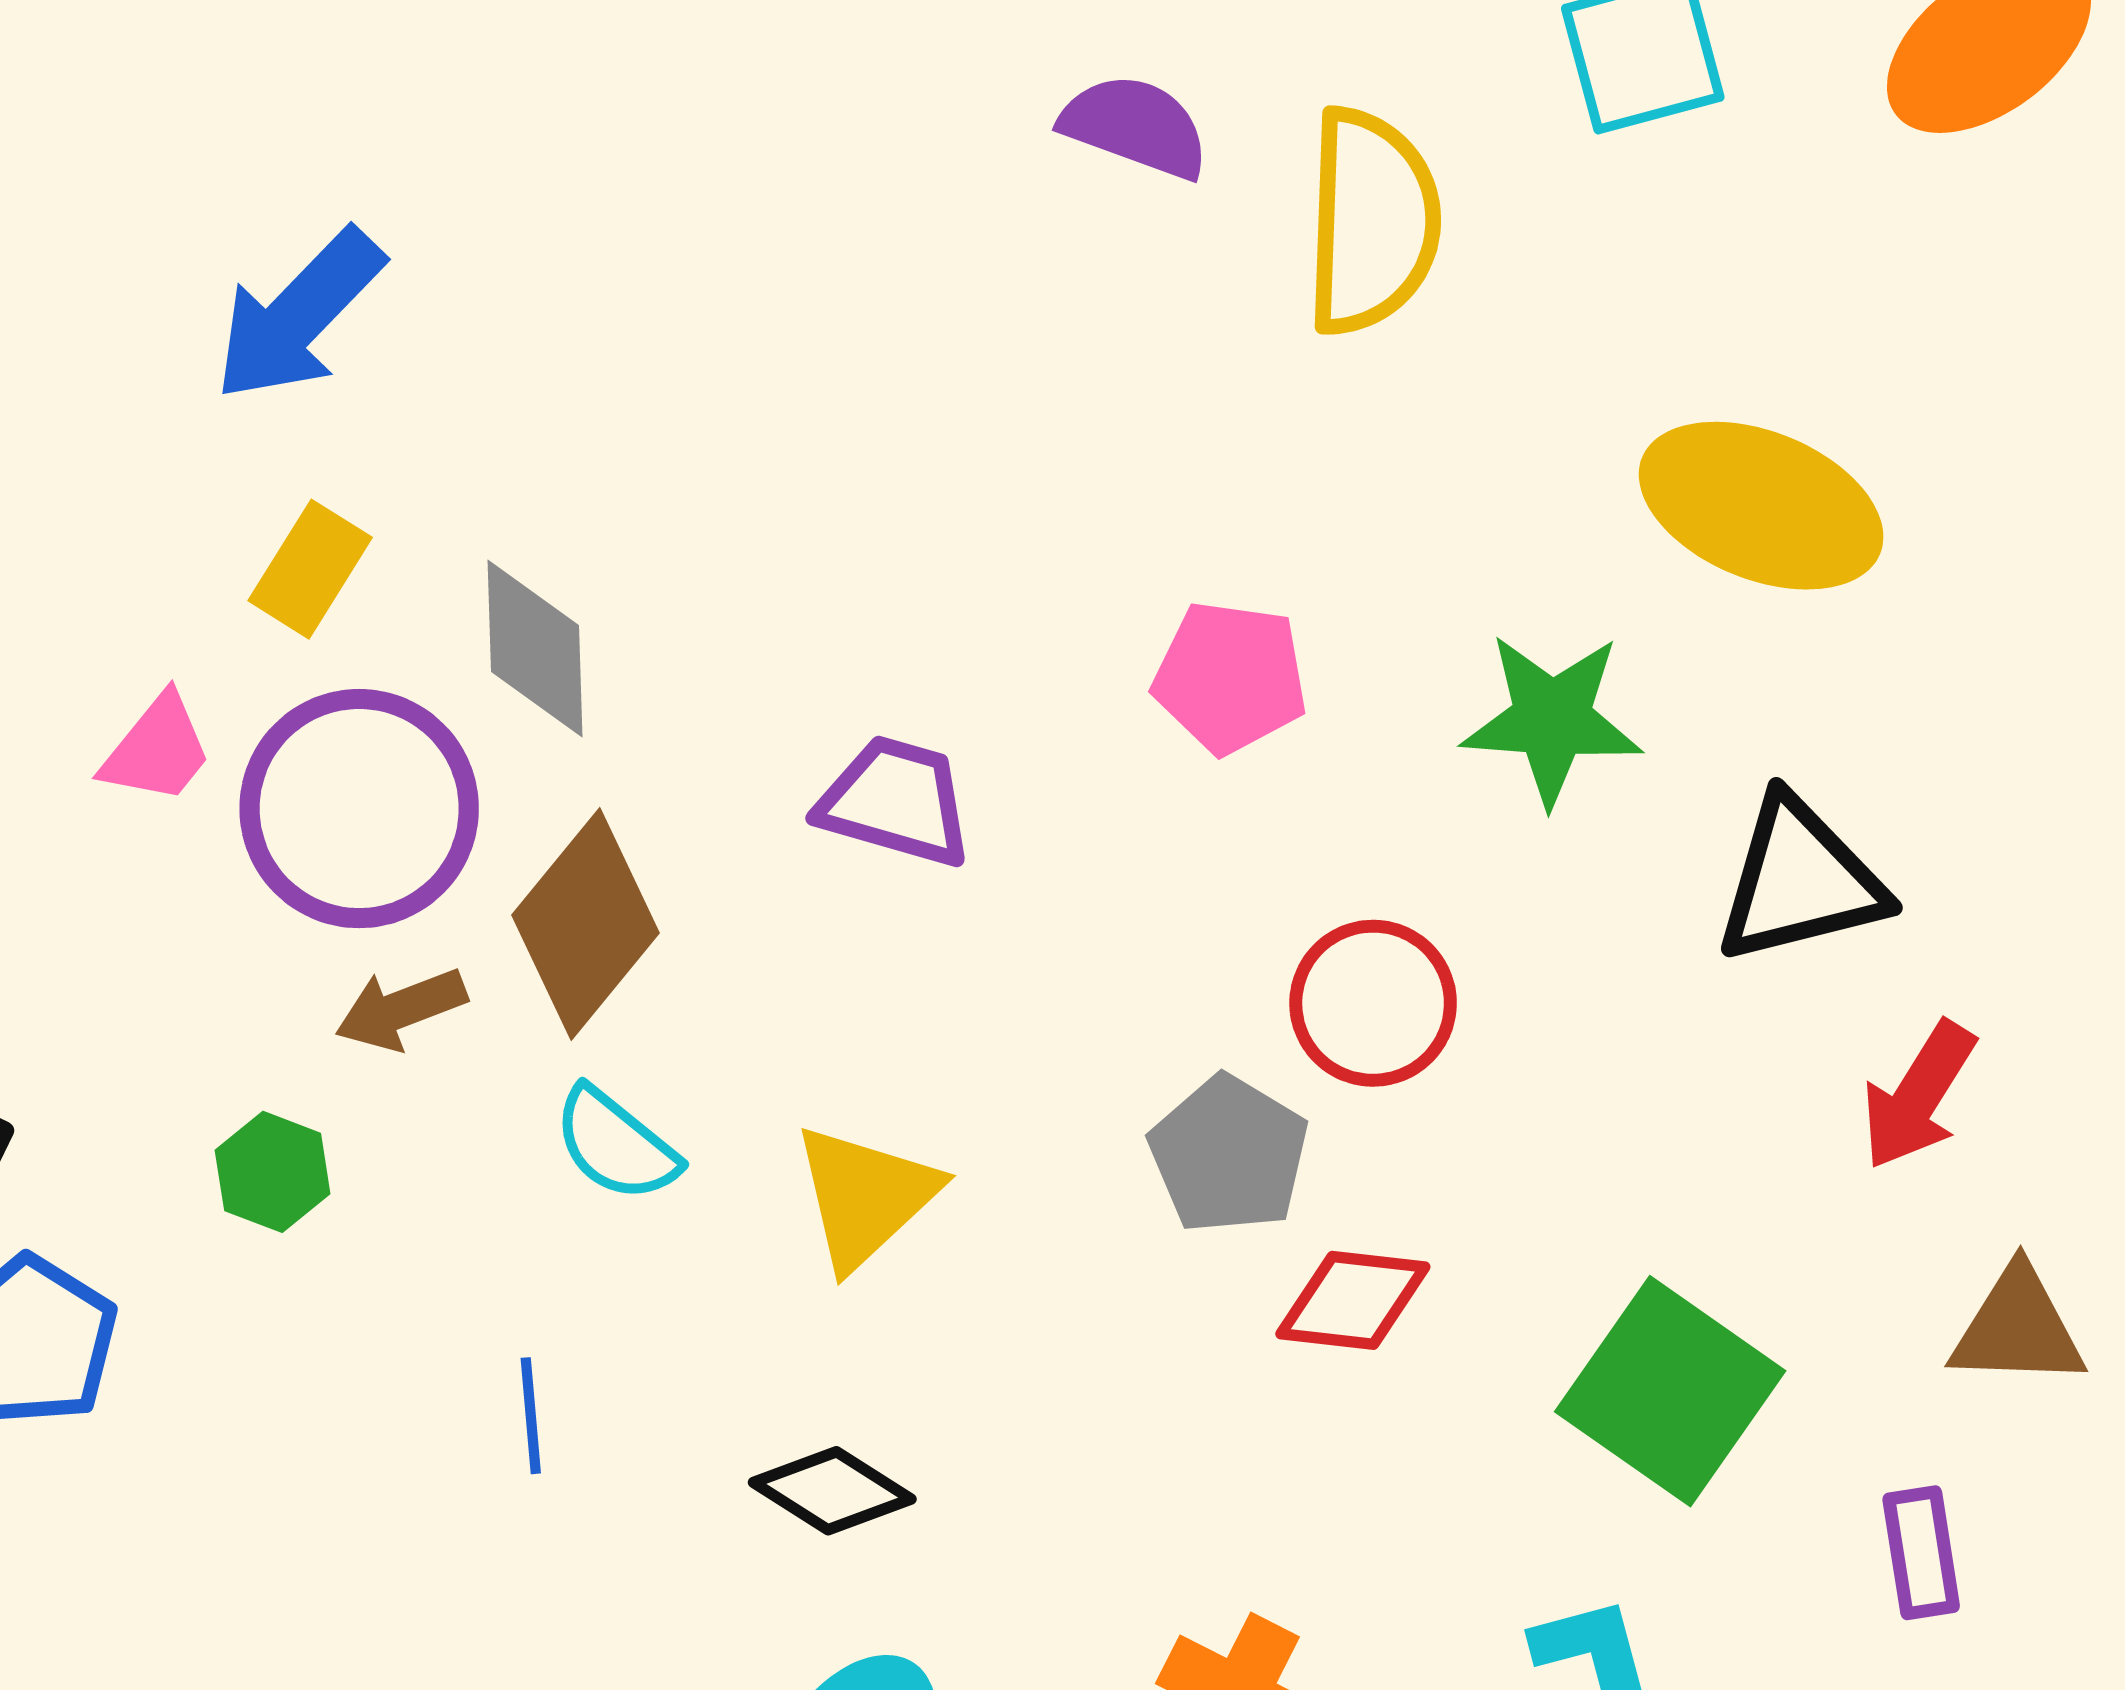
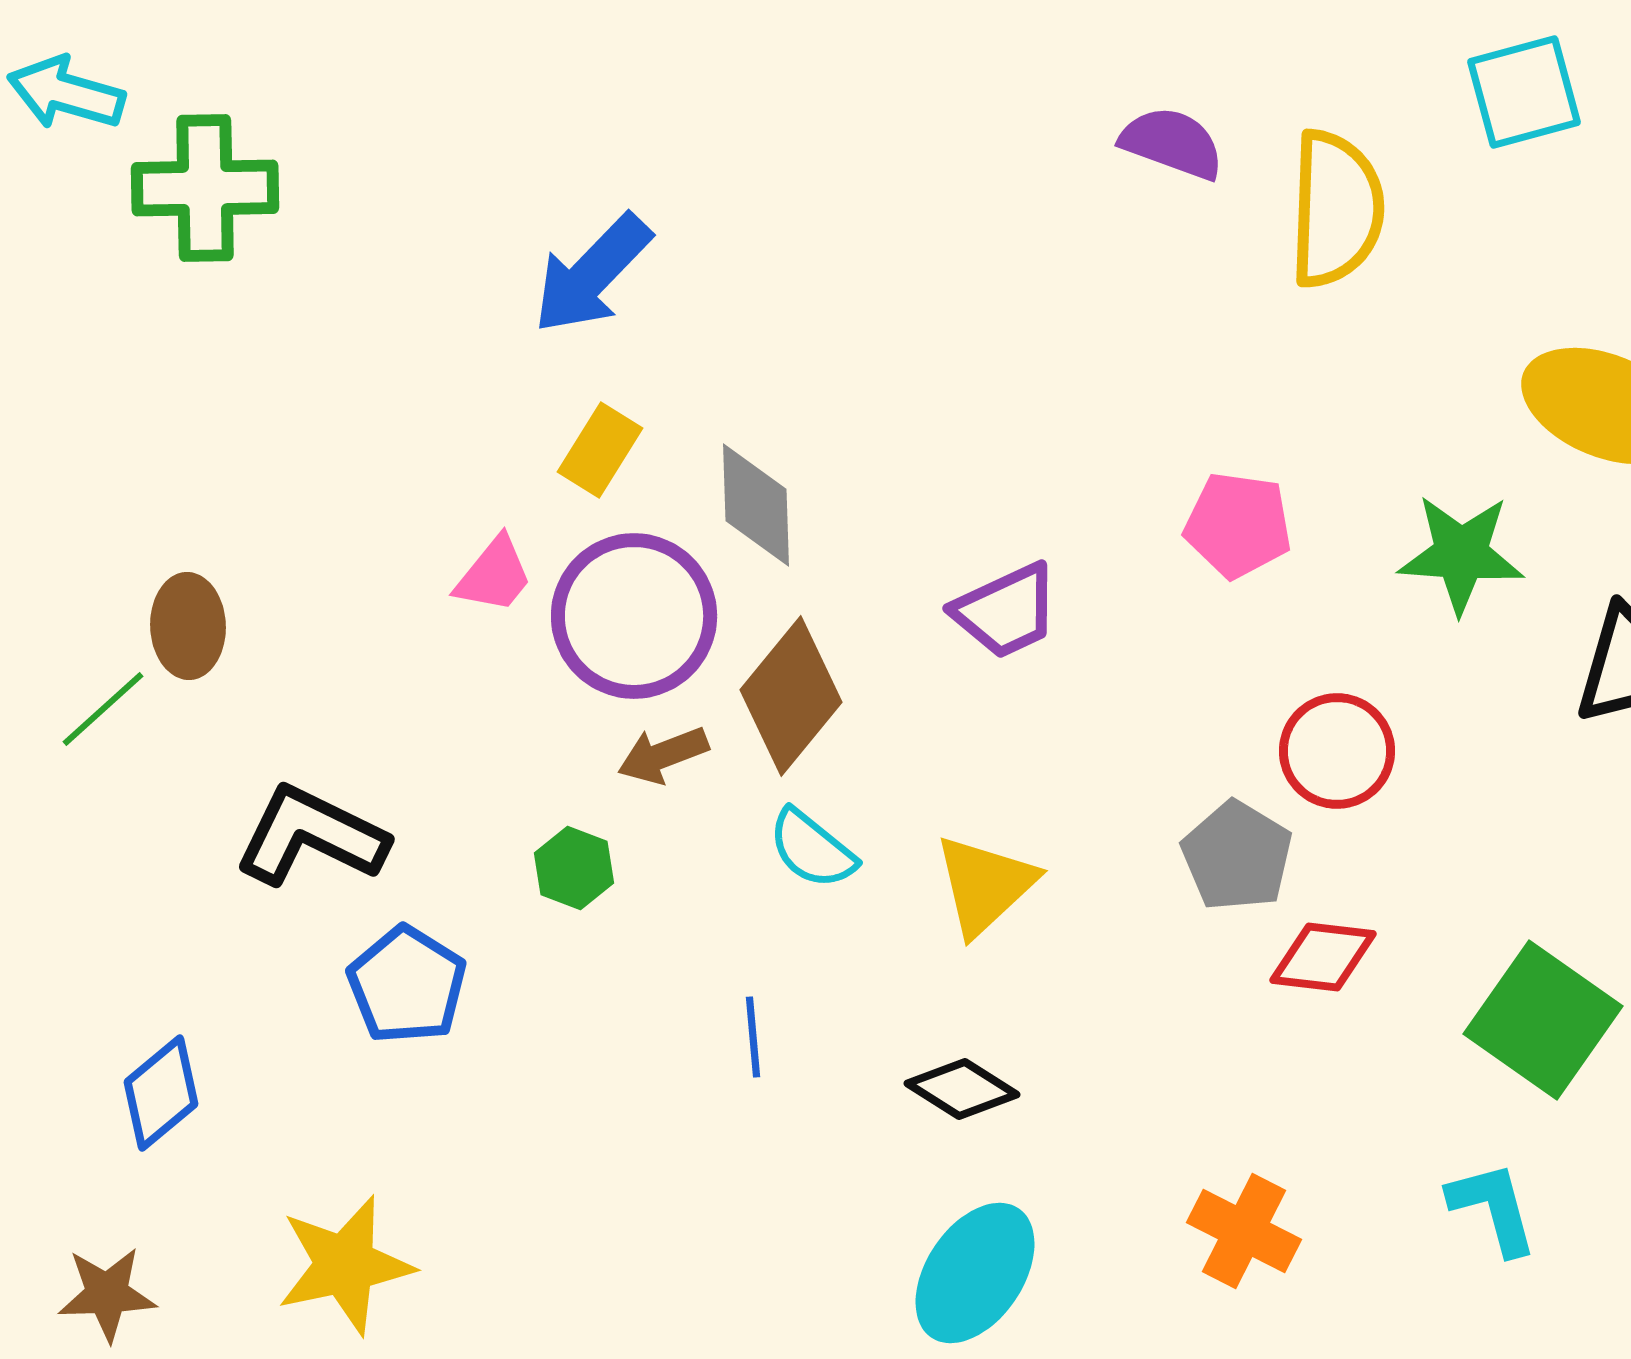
purple trapezoid: (896, 801) -> (1006, 611), turned 139

